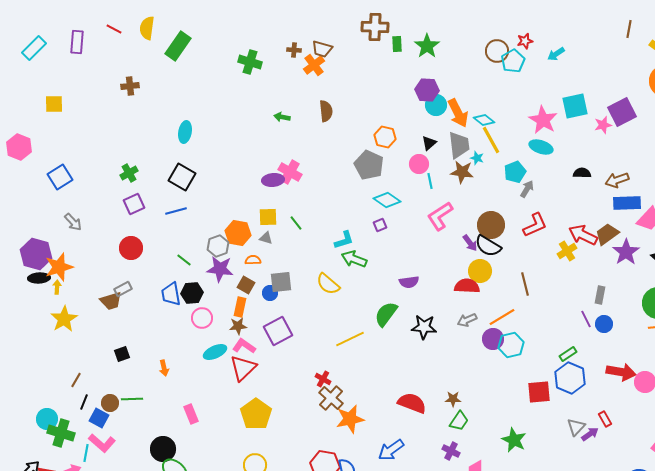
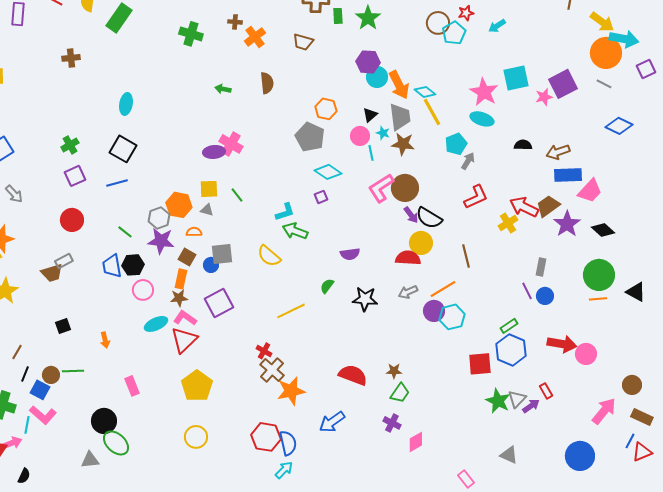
brown trapezoid: (322, 49) -> (303, 42), moved
cyan star: (477, 158) -> (383, 133), moved
brown circle: (491, 225) -> (405, 188), moved
green semicircle: (386, 314) -> (327, 286), size x0.6
green star: (514, 440) -> (498, 401), moved

